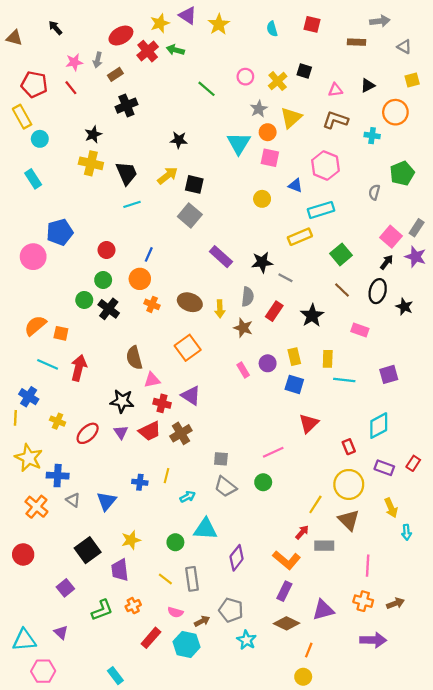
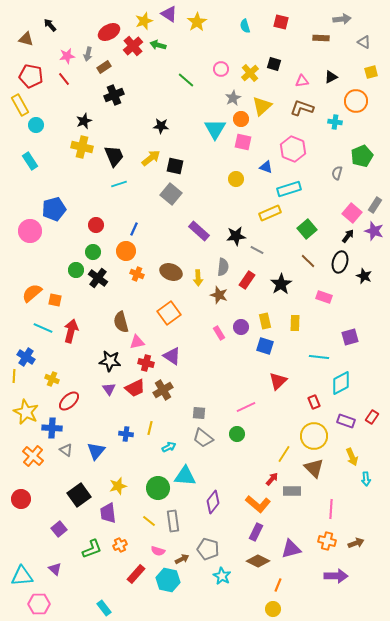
brown triangle: (14, 38) -> (26, 39), moved
cyan line: (344, 380) -> (319, 357), moved
red ellipse: (88, 433) -> (69, 401), moved
green circle: (175, 542) -> (158, 488), size x1.5

